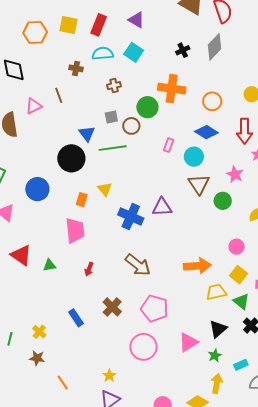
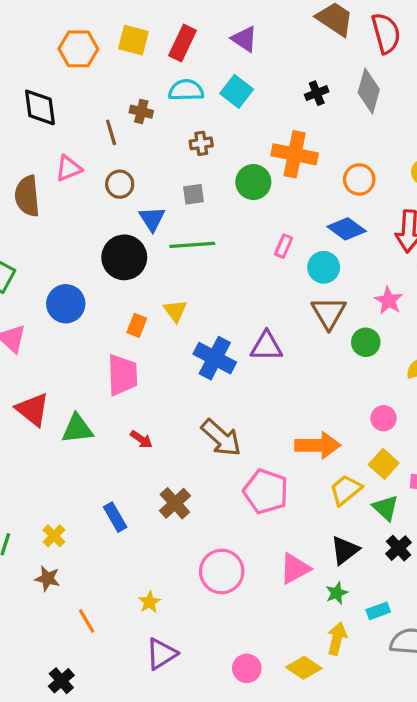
gray diamond: (215, 47) -> (369, 91), turned -32
brown line: (59, 95) -> (111, 132), moved
brown circle: (131, 126) -> (120, 184), moved
green triangle: (49, 265) -> (77, 429), size x1.5
red arrow: (89, 269) -> (141, 439), turned -80
yellow trapezoid: (216, 292) -> (346, 490), turned -30
pink pentagon: (155, 309) -> (266, 491), moved
yellow star: (109, 376) -> (150, 602), moved

